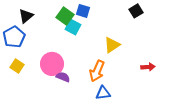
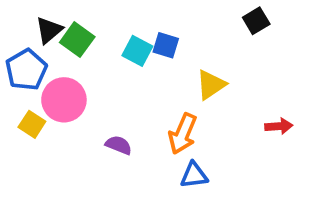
blue square: (83, 11) -> (166, 45), moved
green square: (65, 16) -> (77, 40), moved
pink circle: (52, 64) -> (64, 100), moved

